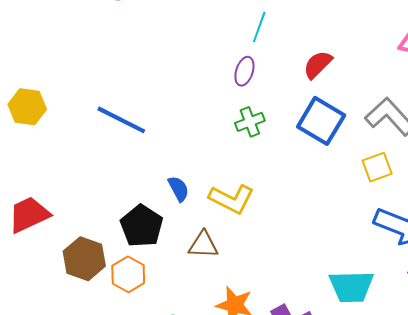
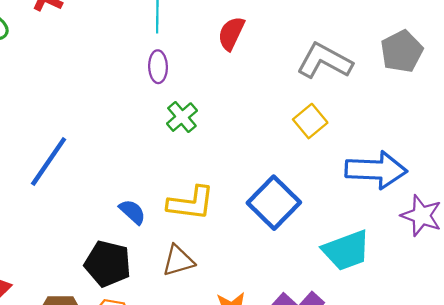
blue line: (121, 120) -> (49, 162), turned -63
blue square: (321, 121) -> (274, 203), moved, turned 33
yellow square: (377, 167) -> (310, 121), moved

